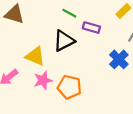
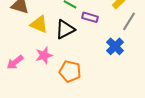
yellow triangle: (35, 56) -> (39, 24), moved
pink star: (43, 80) -> (44, 55), moved

